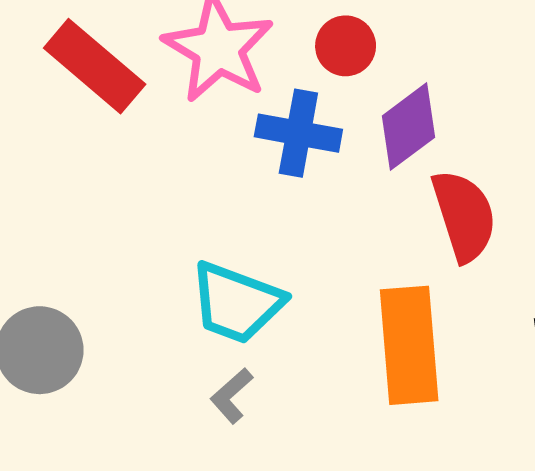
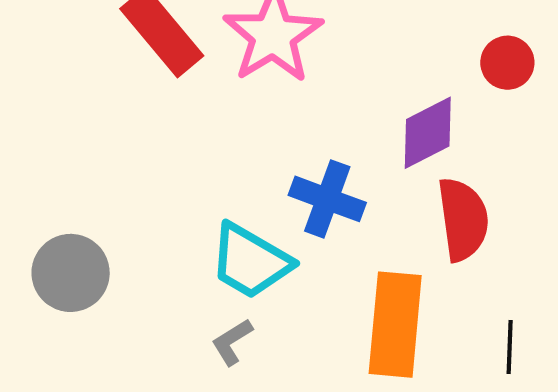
red circle: (346, 46) -> (507, 63), moved
blue cross: (298, 133) -> (327, 199), moved

